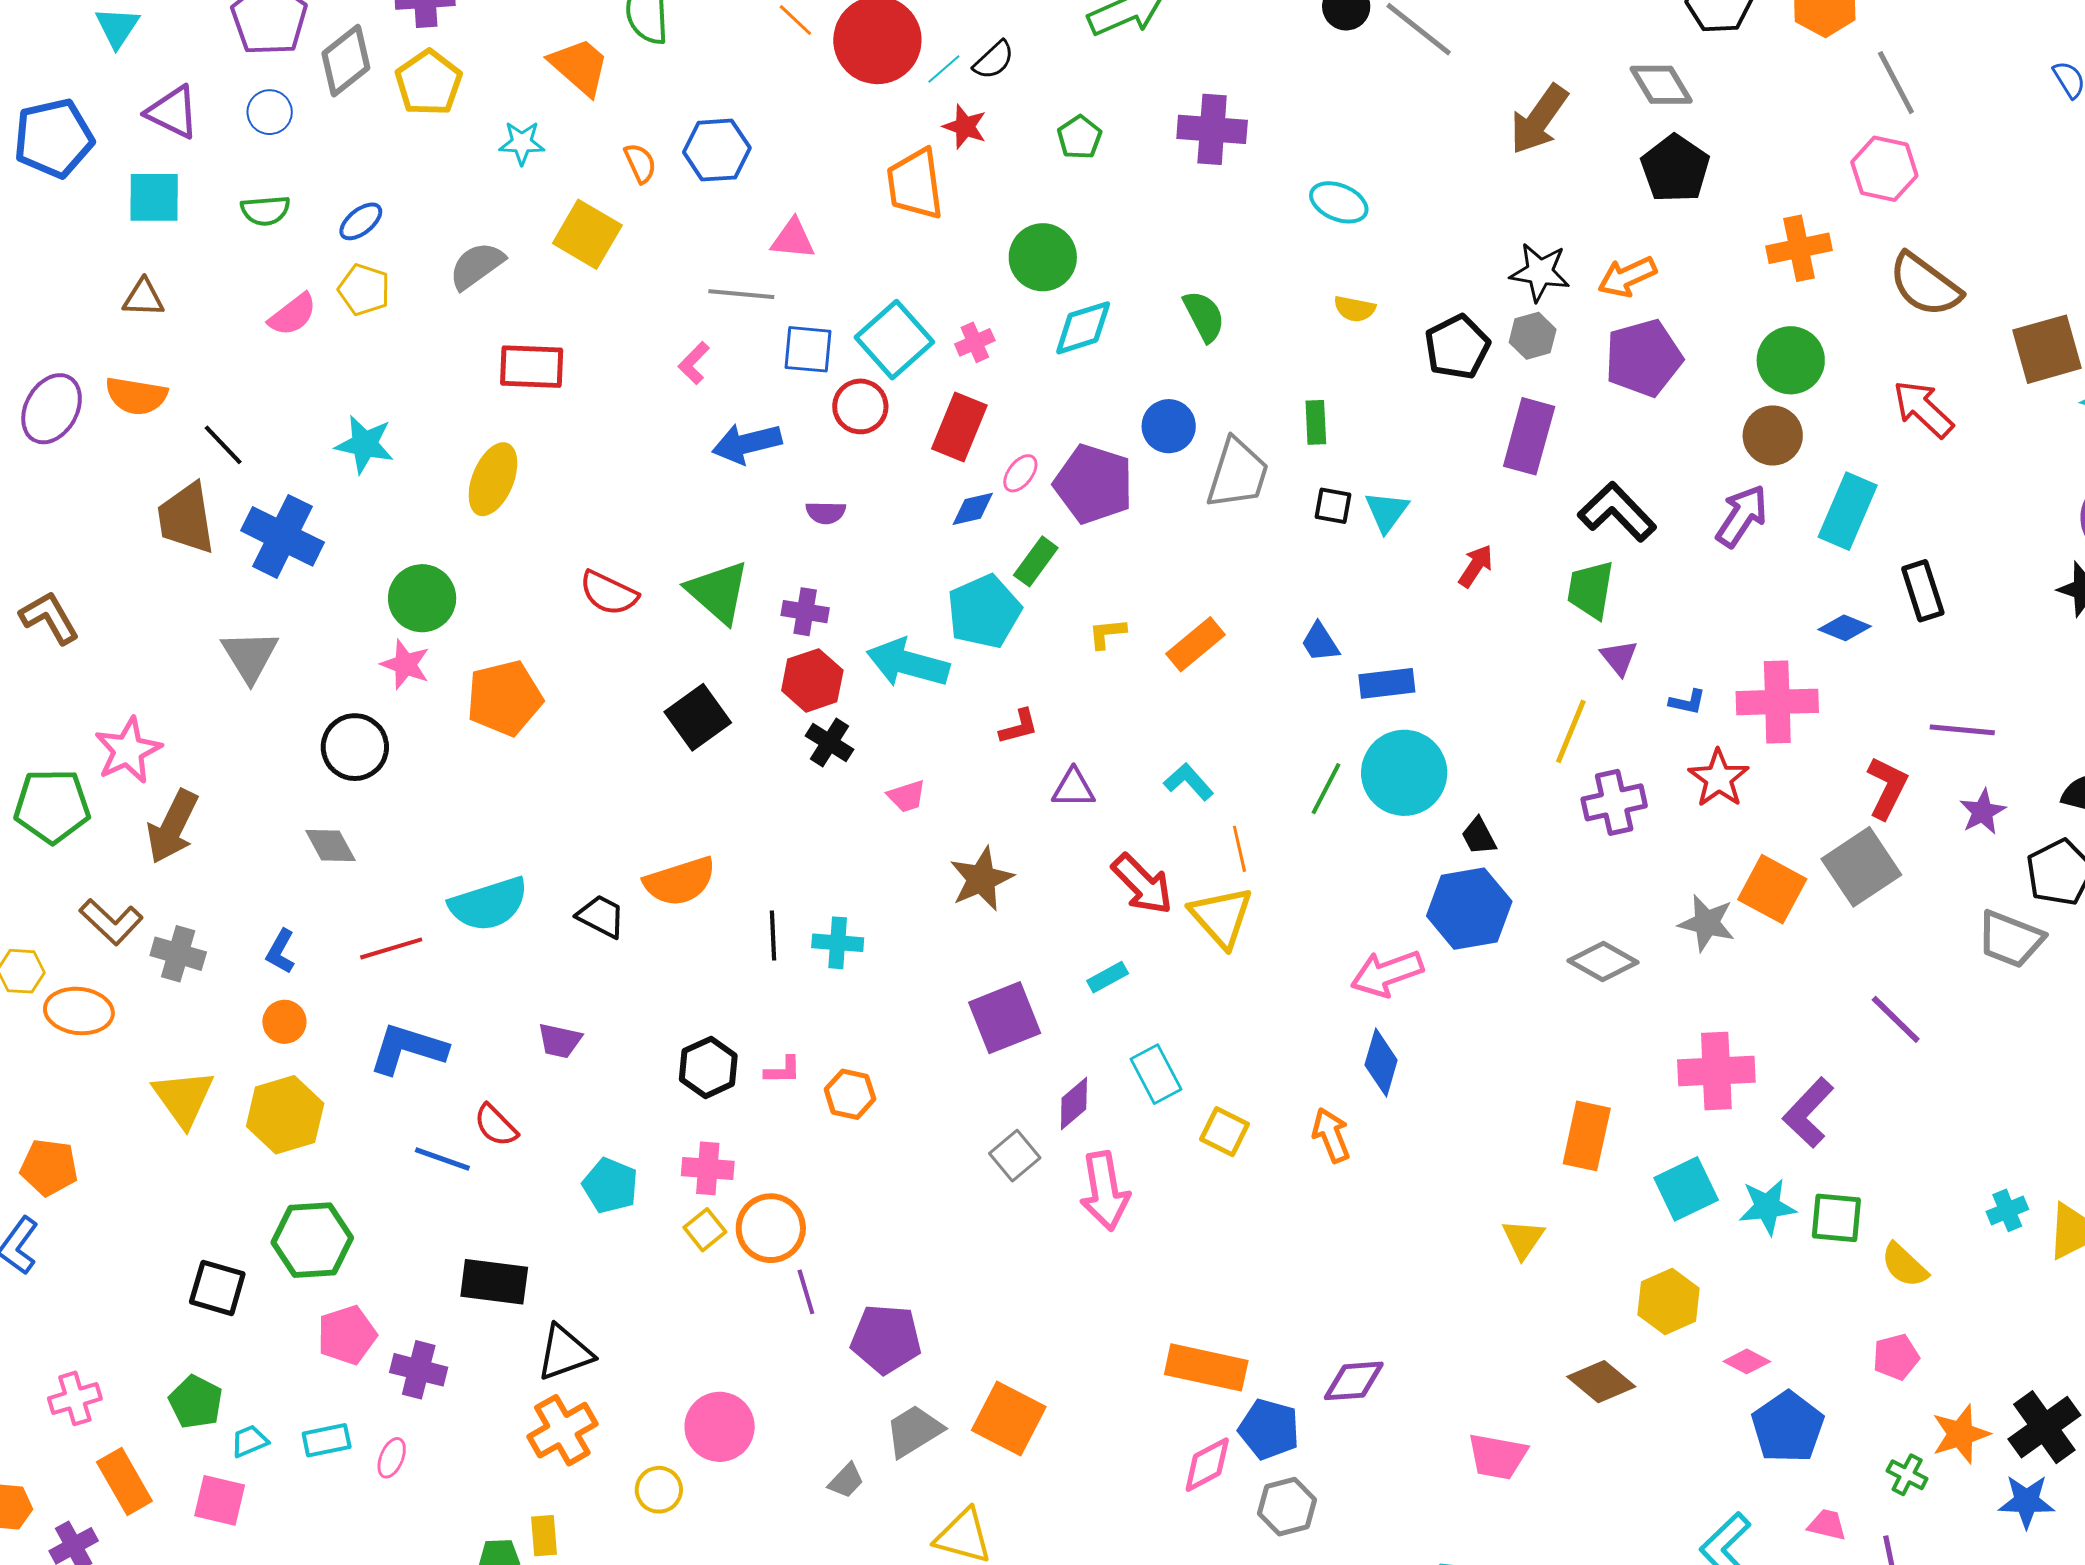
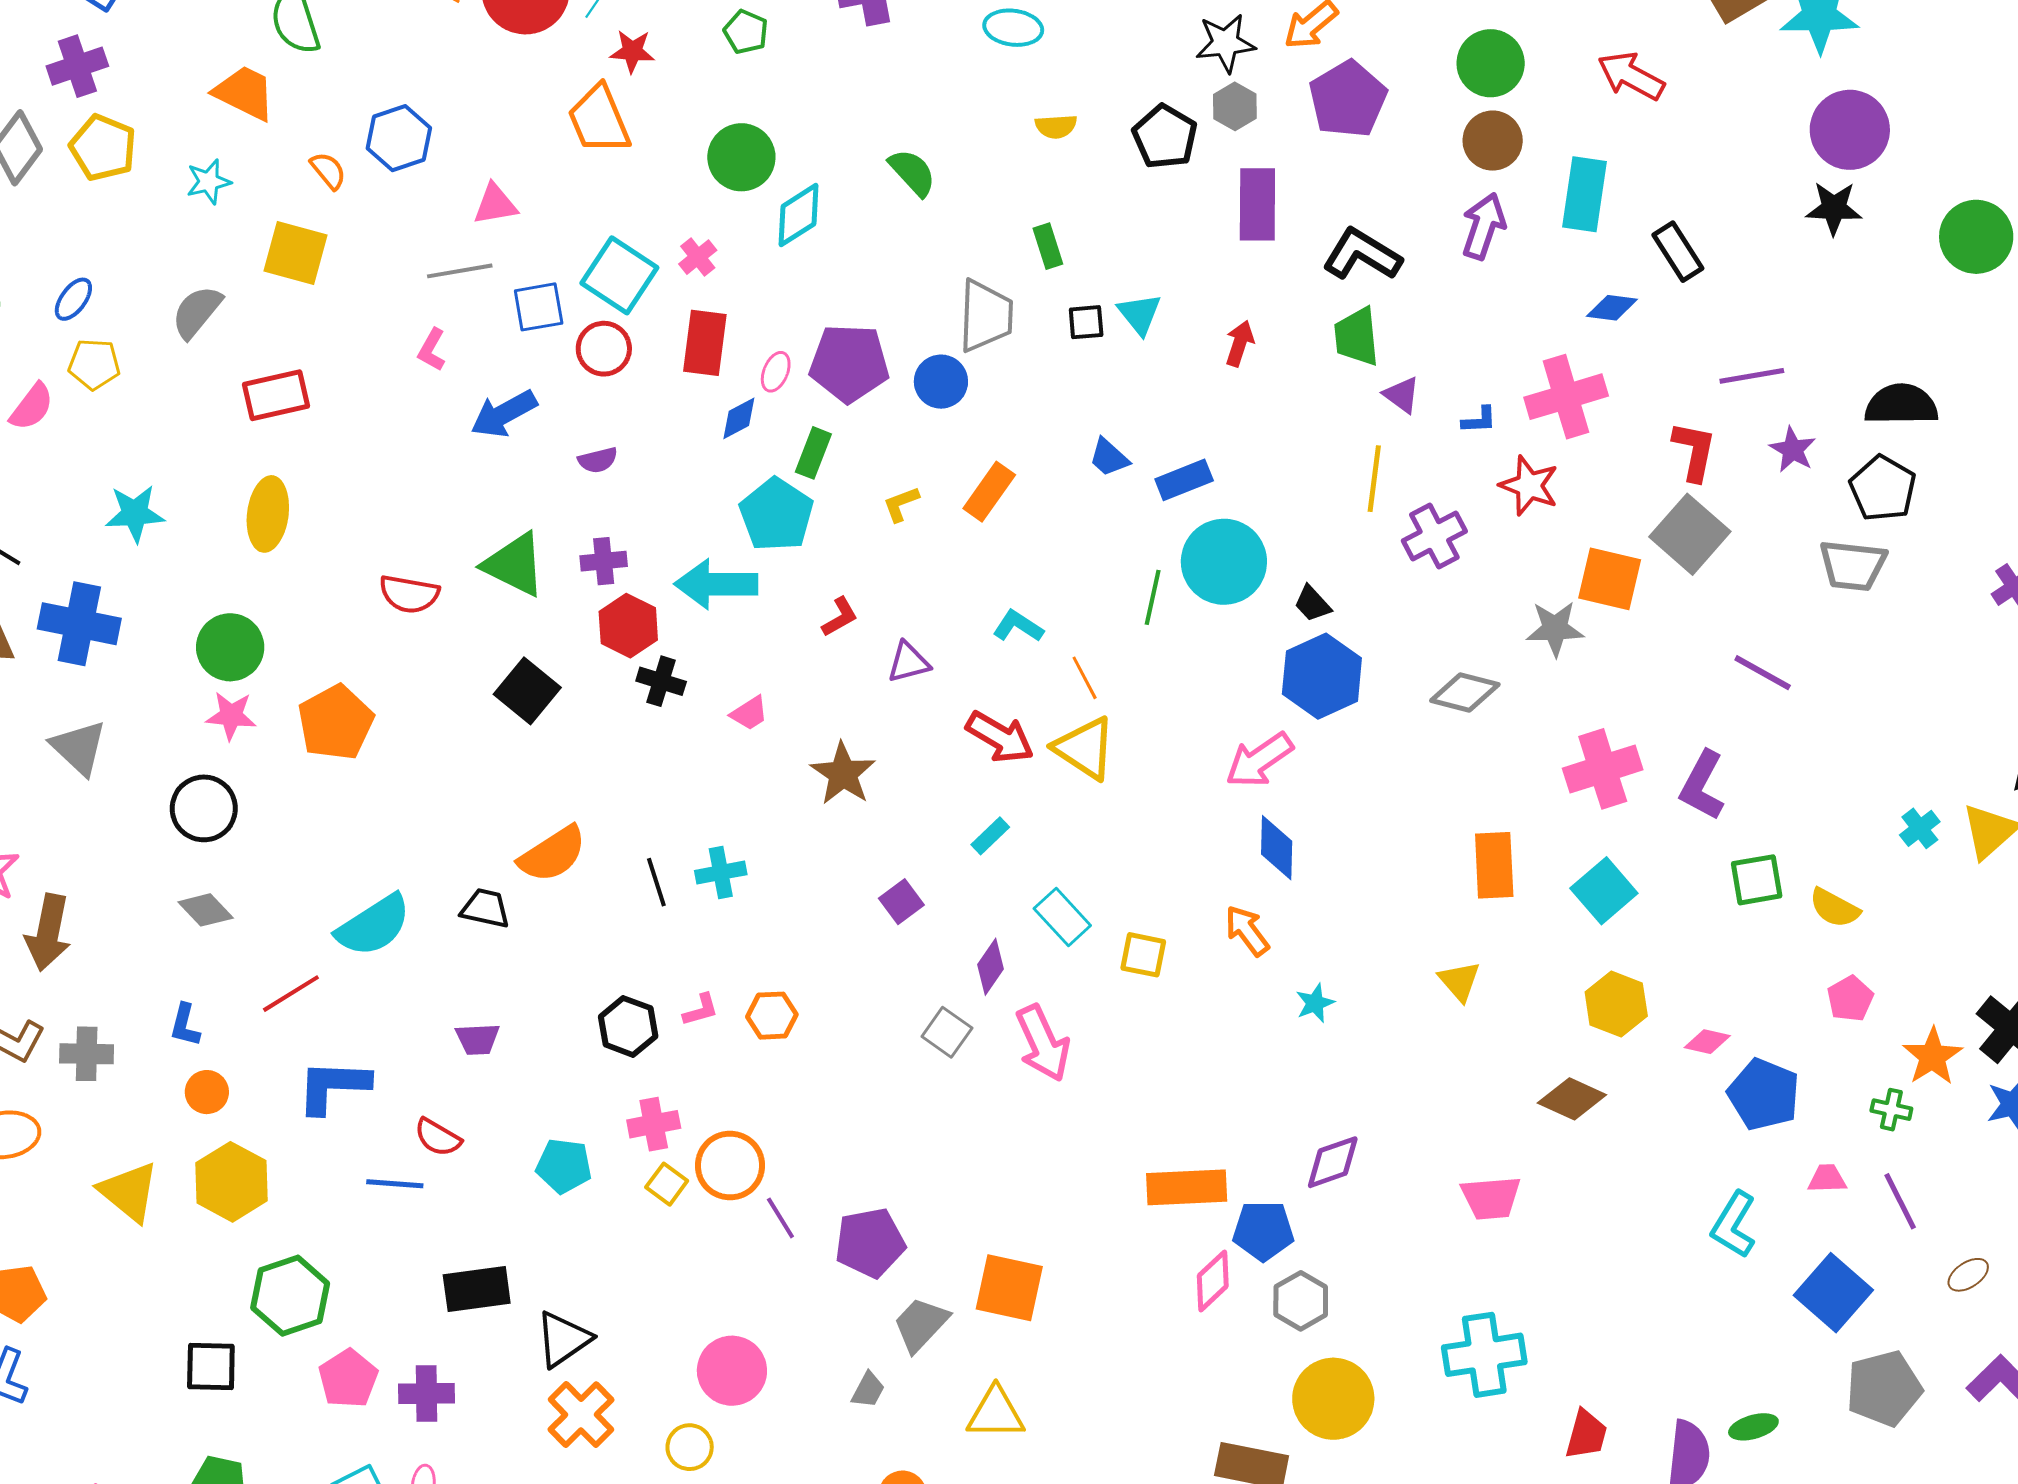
blue circle: (1169, 426) -> (941, 382), moved
purple square: (1005, 1018) -> (901, 902), size x0.6
cyan star: (1767, 1207) -> (1315, 1003), moved, size x0.7

